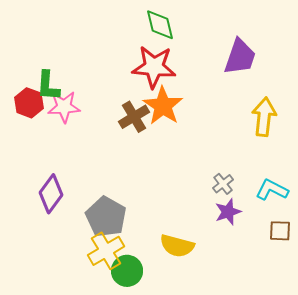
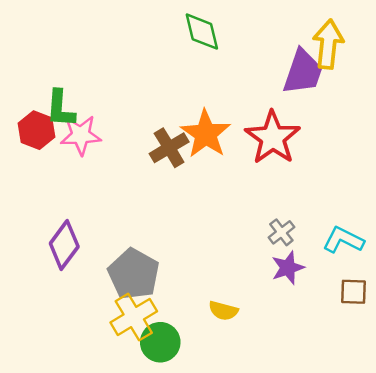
red star: (154, 67) -> (273, 138), moved, turned 30
yellow arrow: (264, 117) -> (328, 44), moved
yellow semicircle: (177, 246) -> (223, 311), size x0.7

